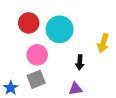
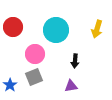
red circle: (29, 23) -> (13, 27), moved
yellow arrow: (103, 43) -> (97, 29), moved

